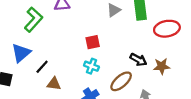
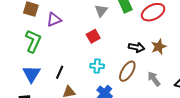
red square: (93, 42) -> (93, 36), moved
black line: (42, 67) -> (60, 72), moved

